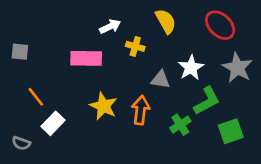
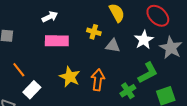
white arrow: (110, 27) -> (50, 17), moved
white star: (191, 68) -> (144, 40), moved
gray triangle: (160, 80) -> (113, 46), moved

